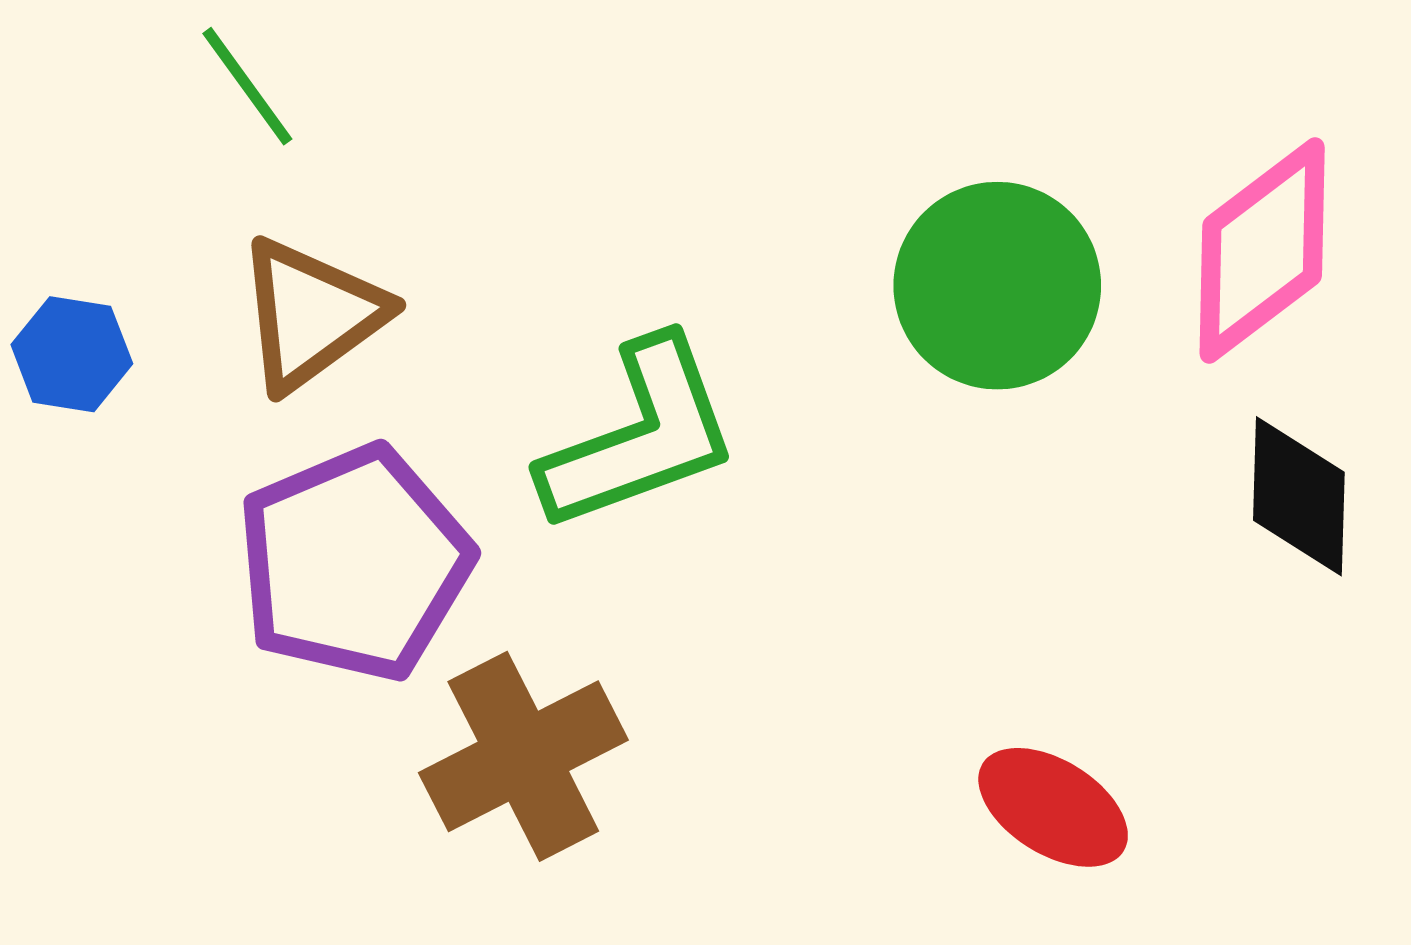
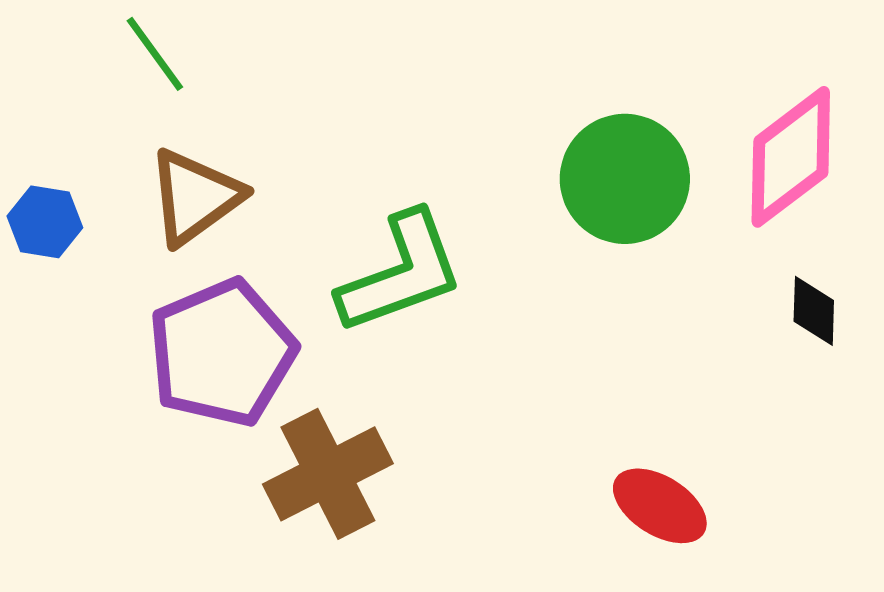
black diamond: (1299, 496) -> (814, 311), size x0.7

